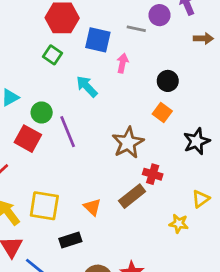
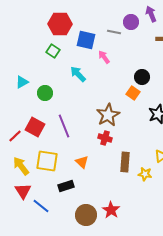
pink arrow: (122, 63) -> (104, 57), turned -48
black circle: (168, 81) -> (142, 77), moved
purple line: (68, 132) -> (64, 126), moved
red square: (28, 139) -> (35, 127), moved
red cross: (153, 174) -> (105, 138), moved
brown rectangle: (132, 196) -> (125, 162), moved, turned -48

